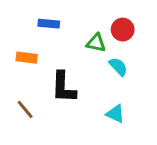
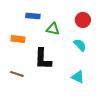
green triangle: (96, 43) -> (53, 29), moved
brown line: (25, 109) -> (17, 74), turned -32

